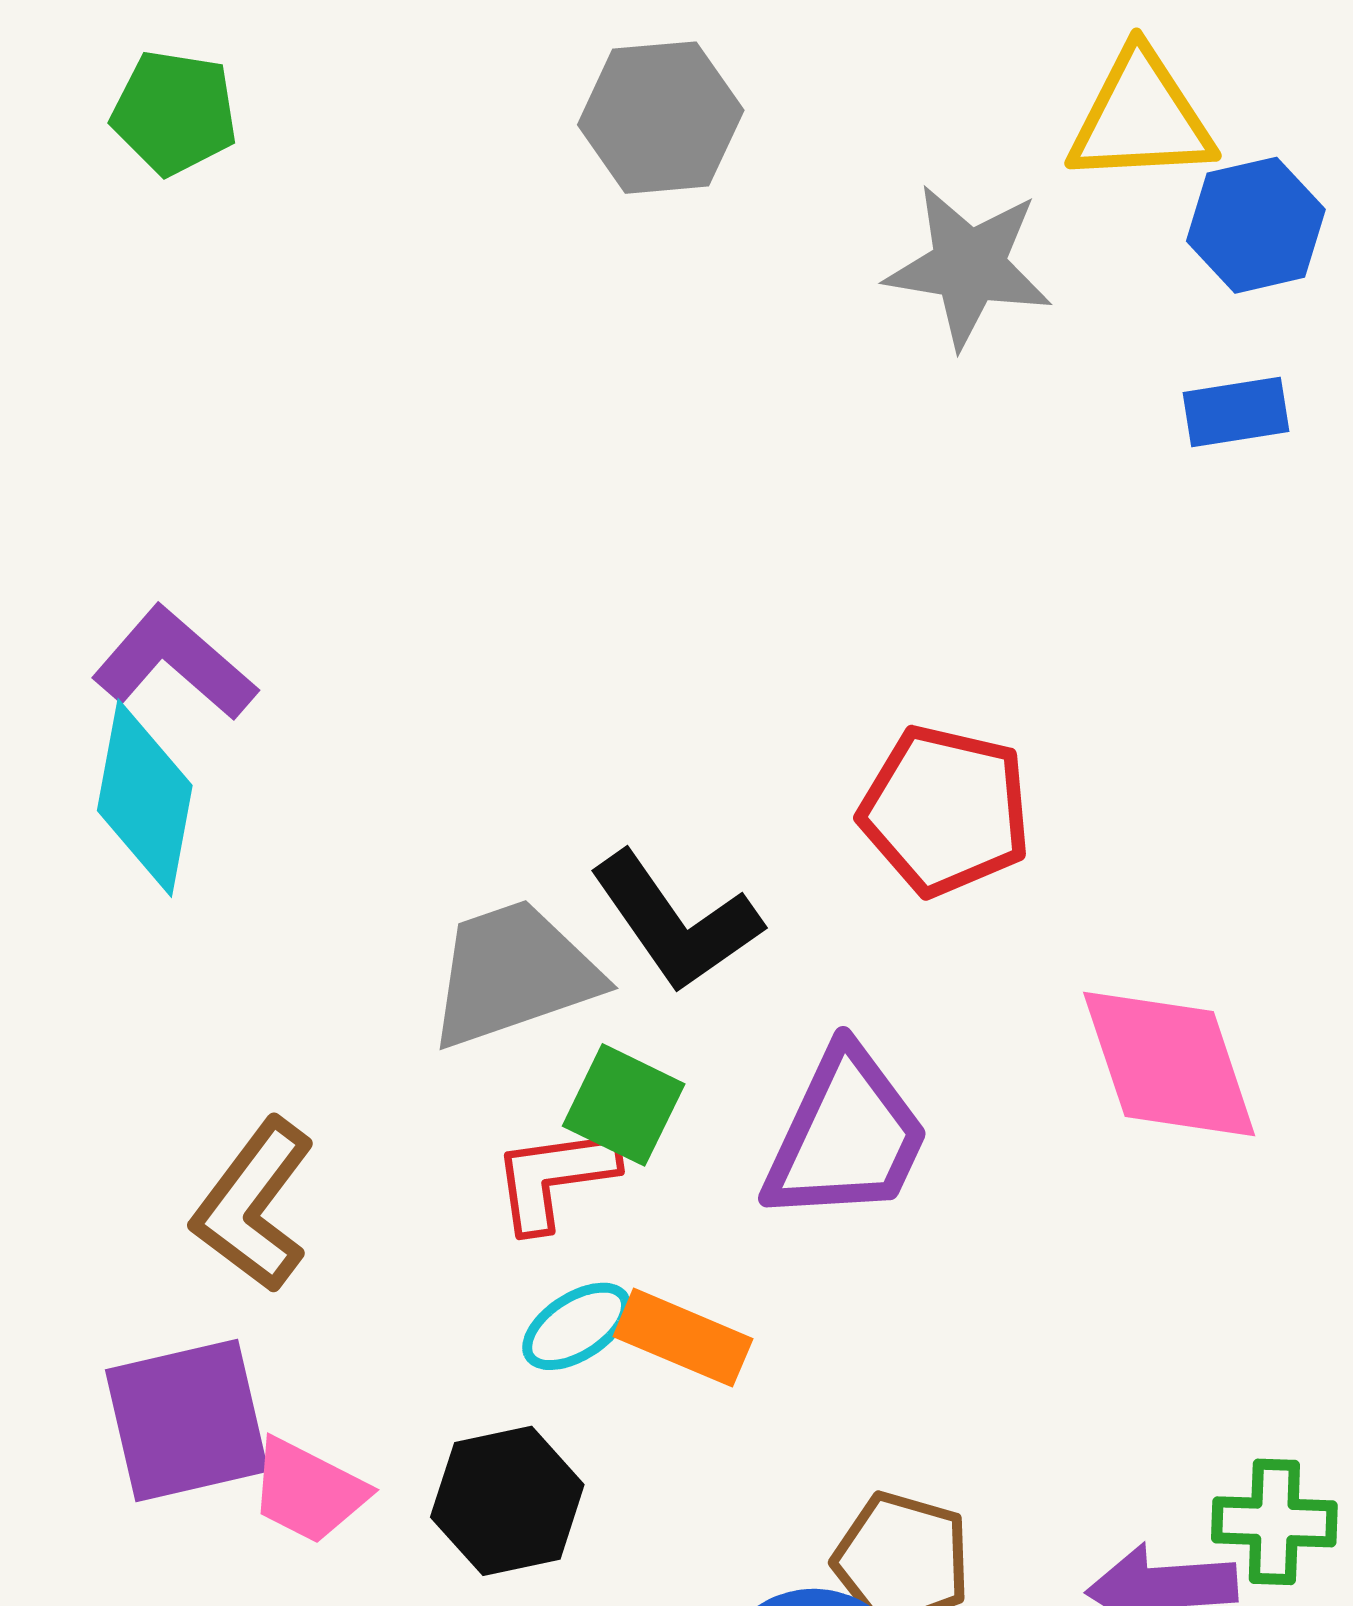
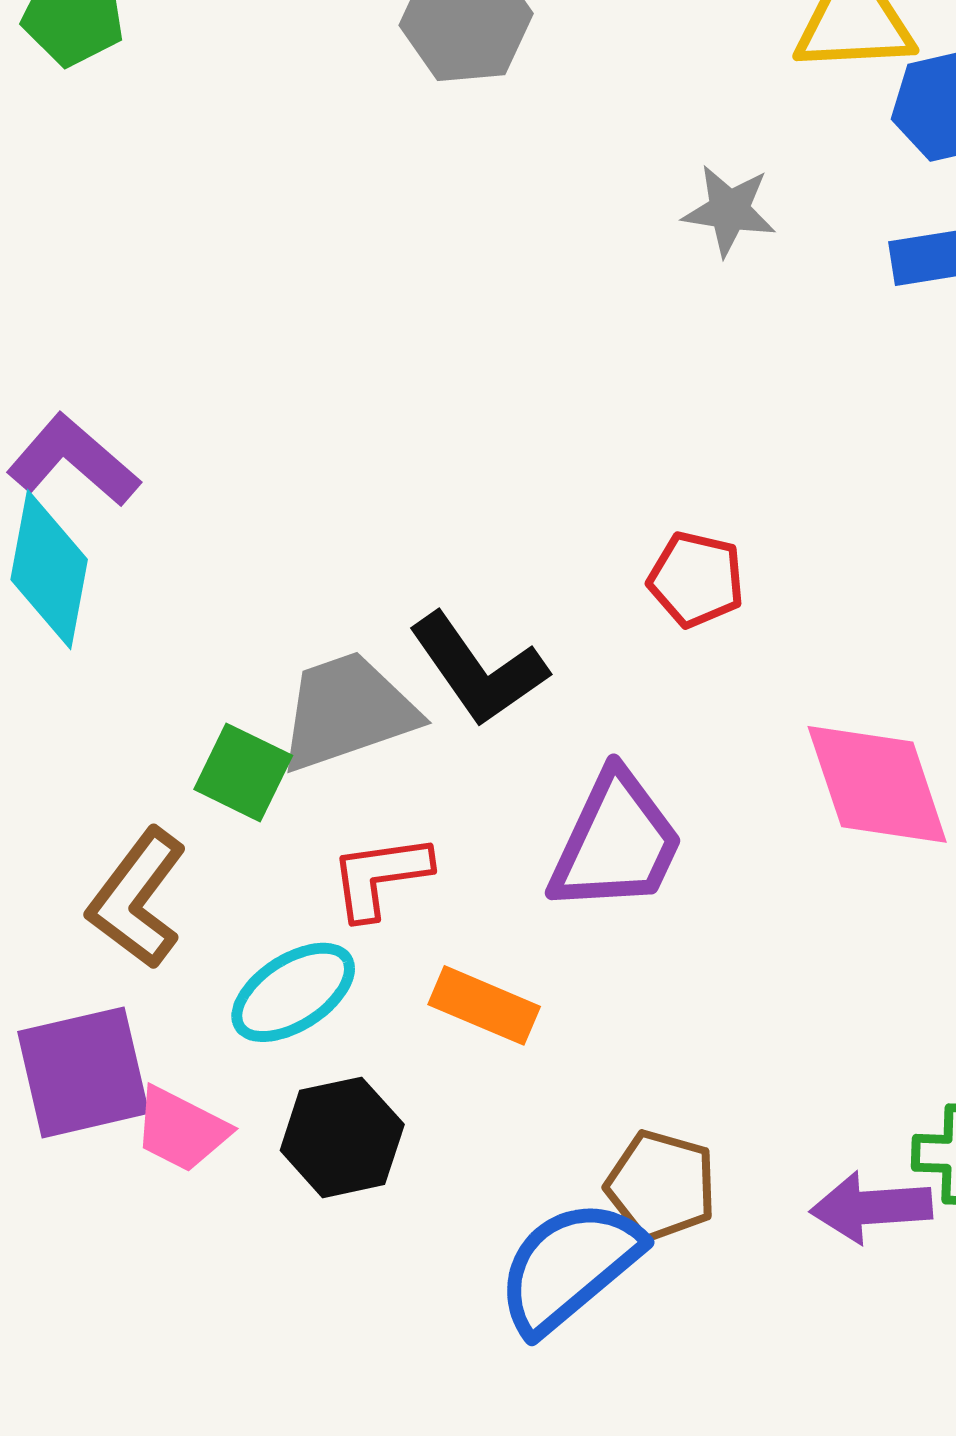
gray star: (969, 266) -> (729, 210), moved, size x0.7
red pentagon: (945, 810) -> (696, 579), size x0.7
green square: (624, 1105) -> (243, 772), moved
cyan ellipse: (577, 1326) -> (293, 992), moved, size x1.4

